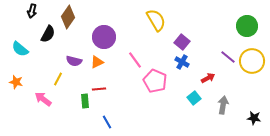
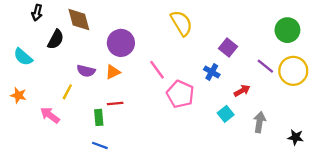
brown diamond: (68, 17) -> (79, 20), turned -50
purple square: (182, 42) -> (228, 48), moved
blue line: (107, 122) -> (100, 145), moved, turned -40

